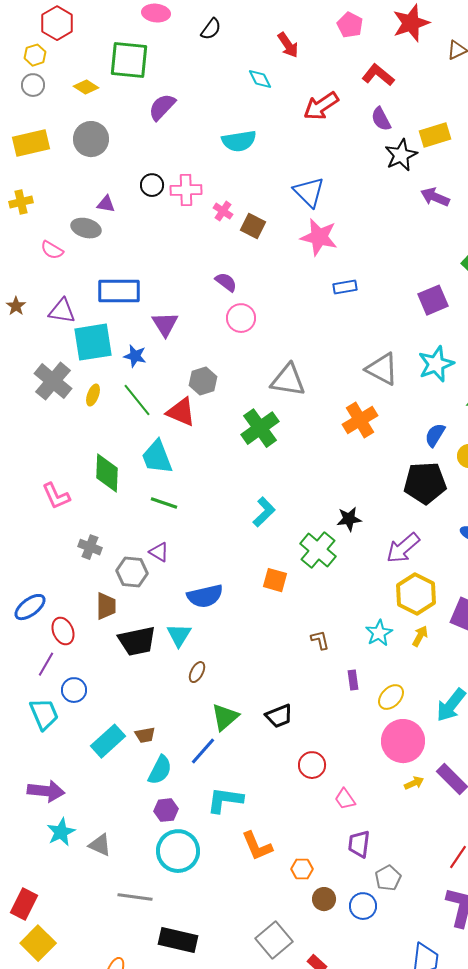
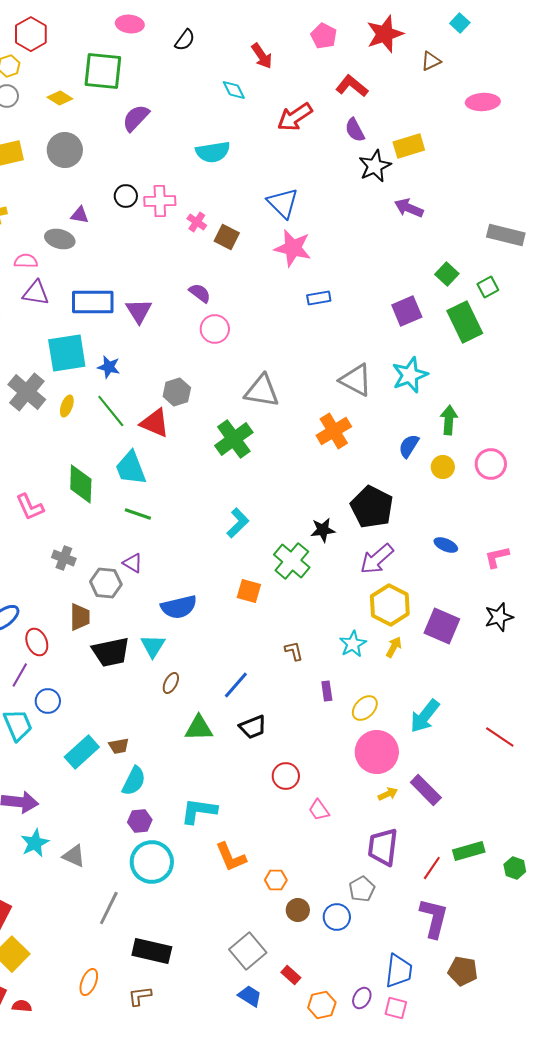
pink semicircle: (52, 250) -> (26, 261), turned 150
purple triangle: (62, 311) -> (36, 293), moved
purple triangle: (165, 324) -> (139, 311), moved
black pentagon: (425, 483) -> (372, 507), moved, turned 30
green triangle: (225, 717) -> (199, 728), turned 40
blue line: (203, 751) -> (236, 685), moved
purple trapezoid: (359, 844) -> (383, 847), moved, size x1.4
gray line: (135, 897) -> (109, 908), turned -72

